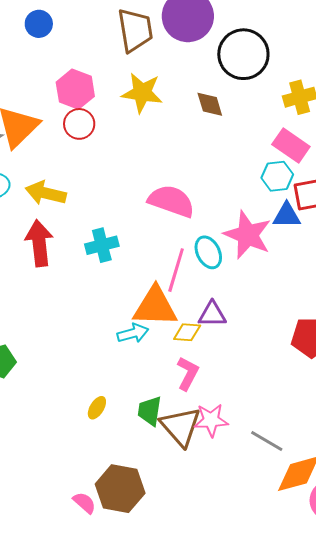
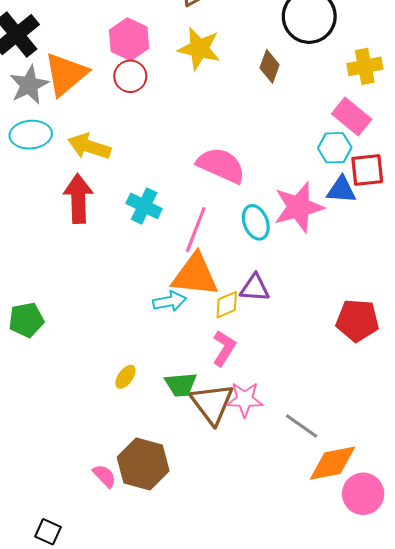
brown diamond: (210, 104) -> (270, 66), turned 32
pink star: (248, 235) -> (299, 207), turned 30
cyan cross: (102, 245) -> (144, 206), turned 36
pink line: (176, 270) -> (196, 230), moved
yellow diamond: (187, 332) -> (227, 305), turned -32
green trapezoid: (150, 411) -> (181, 385), turned -108

